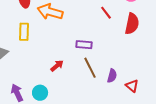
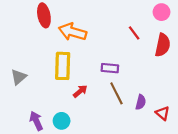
yellow rectangle: (24, 32) -> (63, 66), moved, size x1.4

